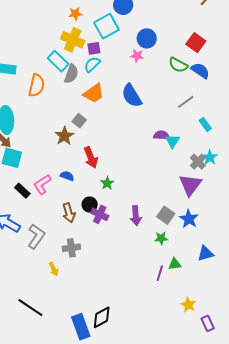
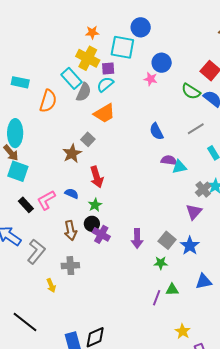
cyan square: (106, 26) -> (122, 47), turned 35
blue semicircle: (132, 96) -> (156, 131), moved, size x0.7
cyan triangle: (172, 141) -> (179, 167), turned 42
green star: (107, 183) -> (95, 205), moved
purple triangle: (190, 185) -> (194, 212), size x0.7

